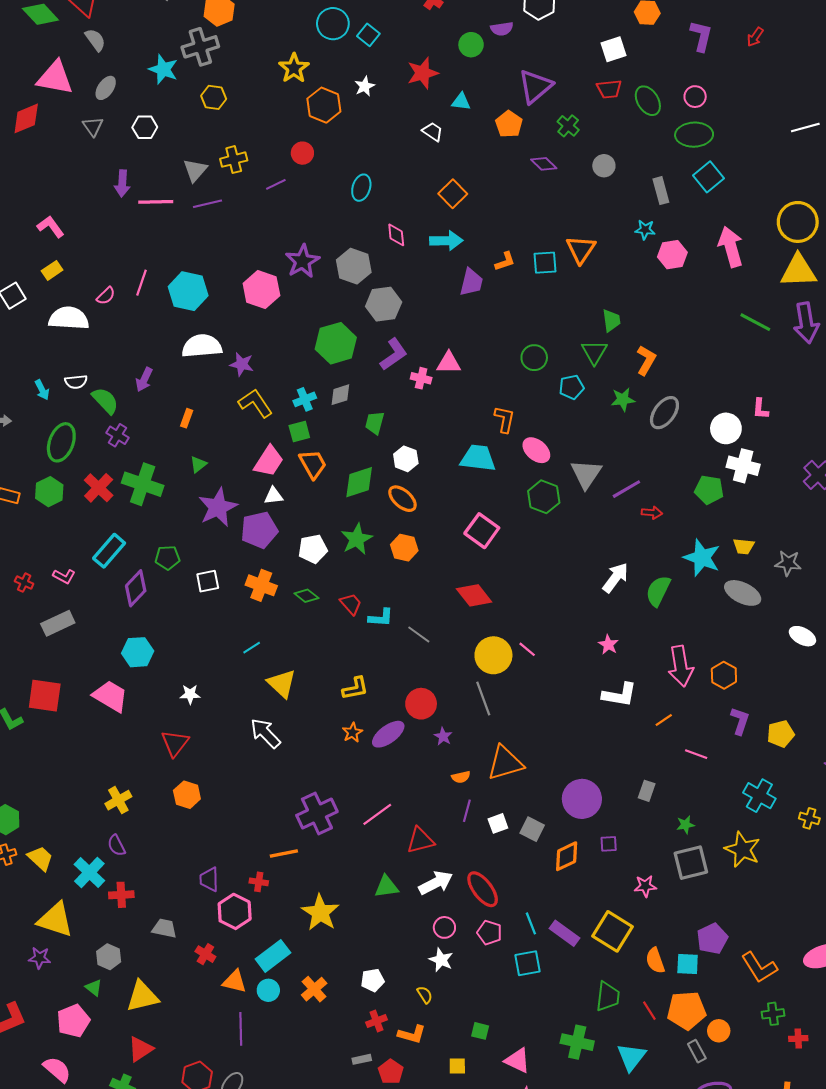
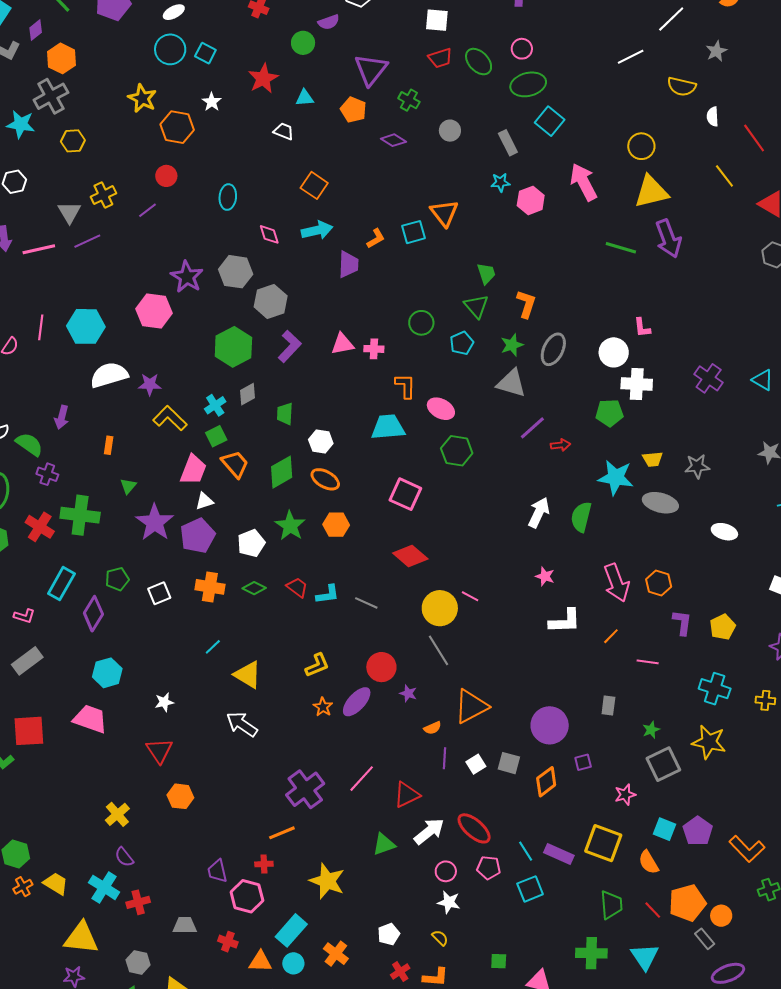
white square: (614, 49) -> (437, 20), turned 35
yellow circle: (798, 222) -> (641, 146), size x0.7
pink cross: (421, 378) -> (374, 349), moved
gray triangle: (586, 474) -> (511, 383), moved, turned -36
cyan square: (688, 964) -> (665, 829), moved, turned 30

